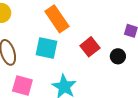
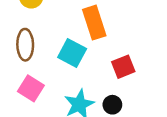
black circle: (118, 56) -> (112, 105), moved

